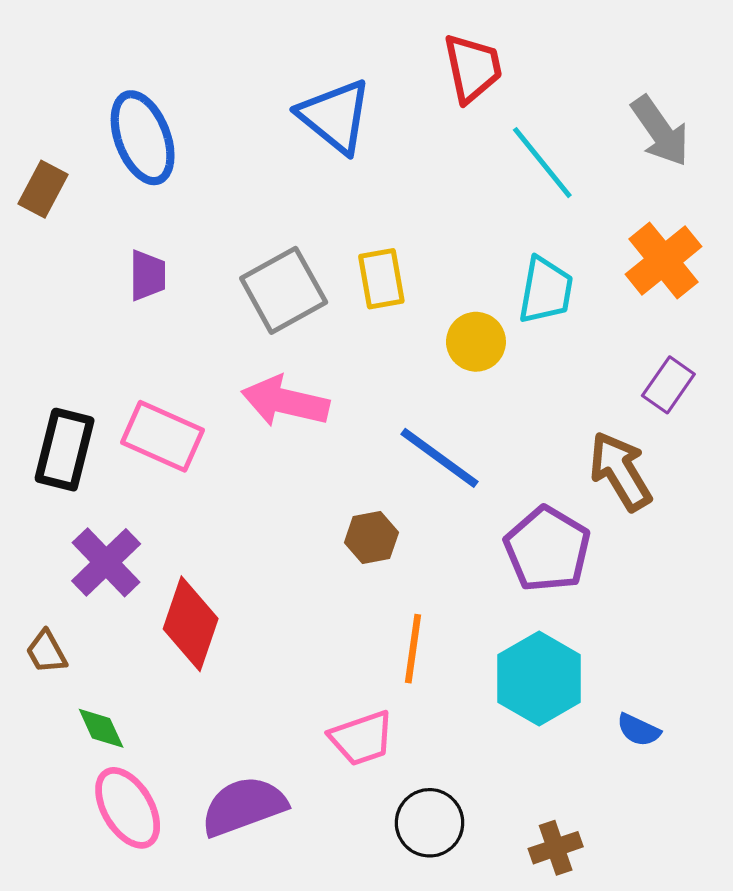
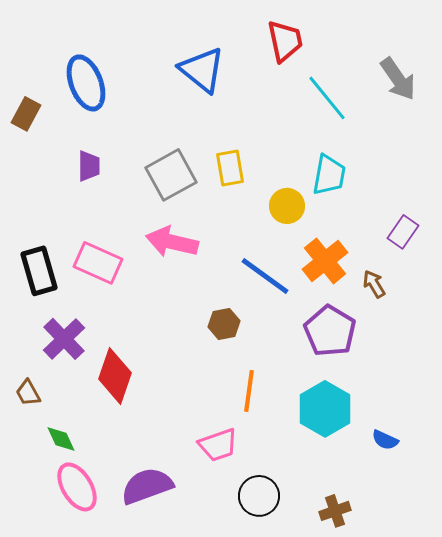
orange cross: (663, 260) -> (325, 261), moved
black rectangle: (65, 450) -> (39, 271), turned -30
brown arrow: (620, 471) -> (374, 284), size x0.6

